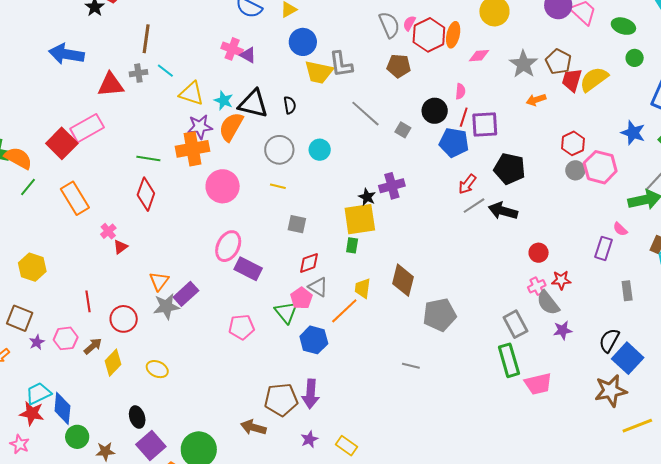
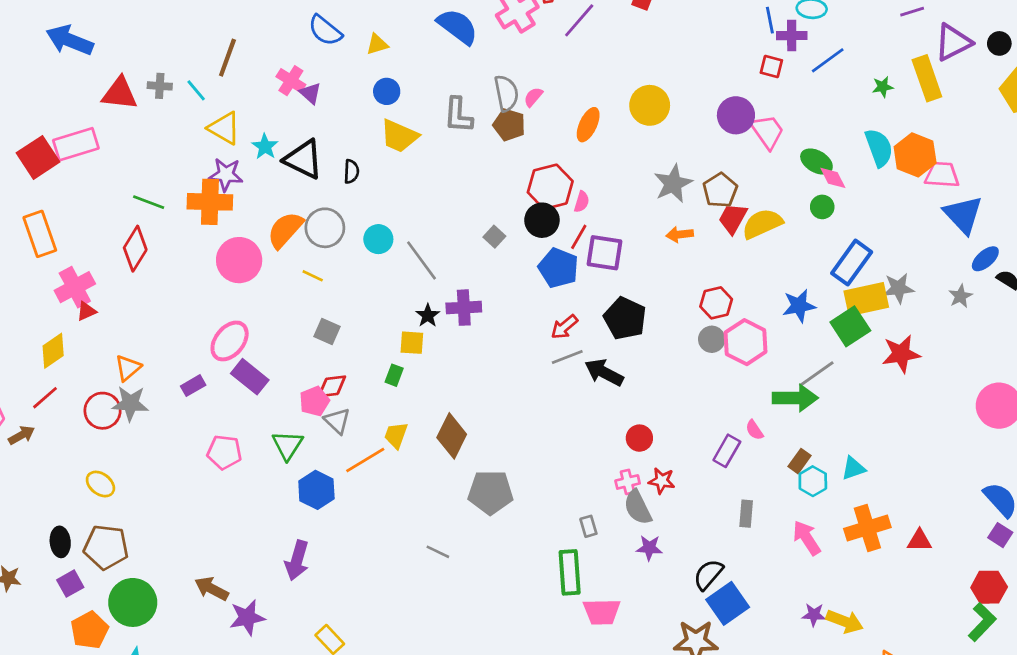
red hexagon: (429, 35) -> (550, 187), moved
brown line: (146, 39) -> (227, 58), moved
blue circle: (303, 42) -> (387, 91), size x0.7
pink diamond: (479, 56) -> (833, 178), moved, turned 55
gray L-shape: (341, 64) -> (458, 115), moved
brown pentagon: (399, 66) -> (509, 125), moved
gray line: (365, 114) -> (422, 260), moved
orange semicircle: (231, 127) -> (285, 230), moved
blue star: (633, 133) -> (799, 306), turned 30
yellow square: (360, 219) -> (412, 343), size x0.6
pink cross: (108, 231) -> (75, 287), size x1.8
purple rectangle: (186, 294) -> (193, 386), moved, size x0.7
pink pentagon: (301, 298) -> (314, 401), moved
red line: (88, 301) -> (45, 398), moved, turned 45
red circle: (124, 319) -> (103, 411), moved
gray rectangle: (515, 324) -> (588, 526), size x0.6
yellow diamond: (113, 363) -> (53, 351), moved
brown pentagon: (281, 400) -> (106, 547), moved
purple star: (309, 439) -> (247, 618), moved, size x1.5
purple square: (151, 446) -> (70, 584), size x0.7

